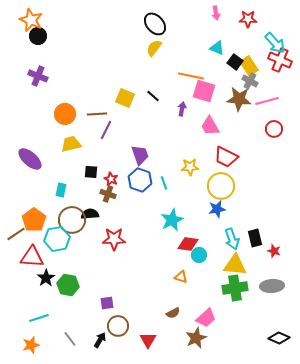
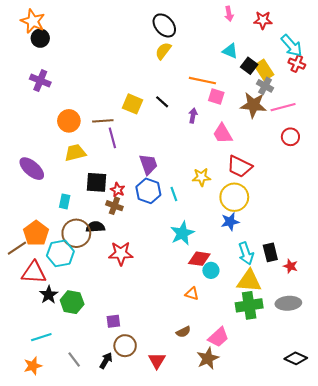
red cross: (280, 60) -> (297, 64), size x0.7
pink square: (204, 91) -> (216, 96), size x0.7
purple line: (106, 130) -> (112, 138), turned -42
black square: (91, 172) -> (96, 182), size x1.5

